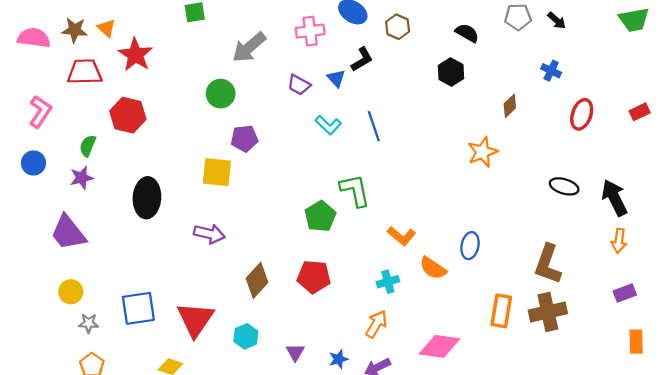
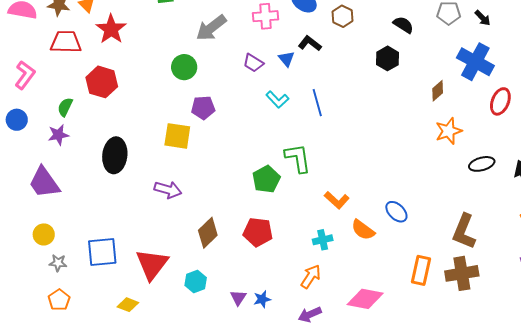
black L-shape: (362, 59) -> (310, 43), turned -115
blue cross: (551, 71) -> (475, 62), size x2.0
orange star: (483, 152) -> (449, 131), moved
black ellipse: (564, 186) -> (482, 164), turned -35
blue ellipse: (470, 246) -> (396, 212), turned -60
blue star: (339, 359) -> (262, 299), moved

